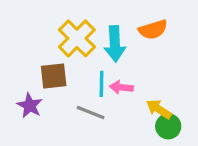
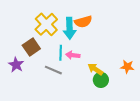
orange semicircle: (153, 30) -> (83, 22), moved
brown square: (54, 76) -> (31, 47), turned -30

